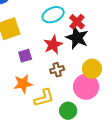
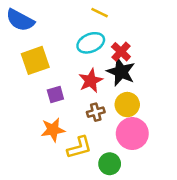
yellow circle: (92, 69) -> (127, 105), moved

